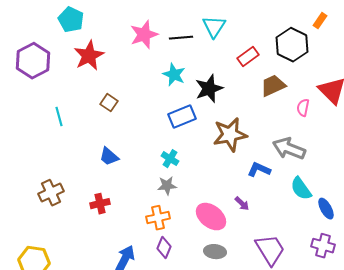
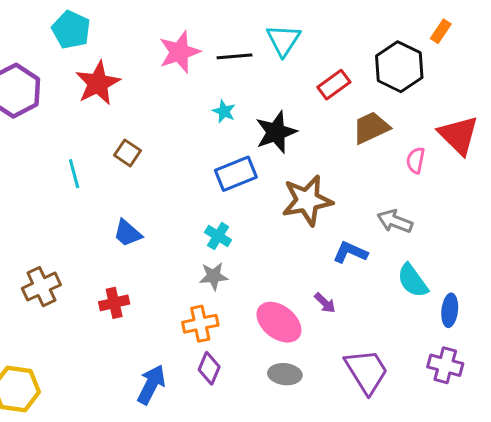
cyan star: (174, 75) -> (224, 111), size x0.7
cyan line: (59, 117) -> (74, 174), moved
gray arrow: (289, 149) -> (395, 221), size x0.7
blue ellipse: (326, 209) -> (450, 310), turned 35

